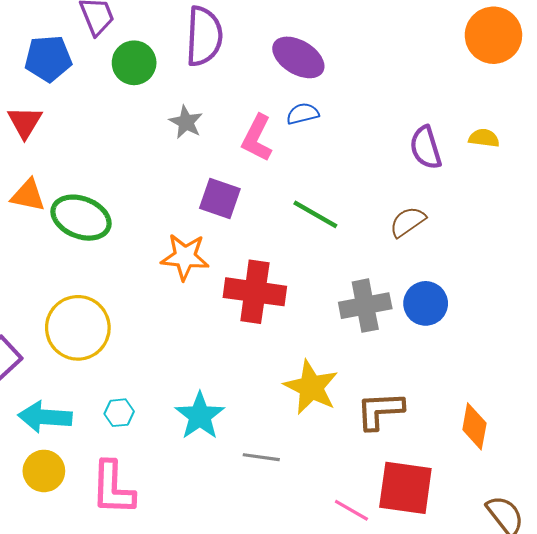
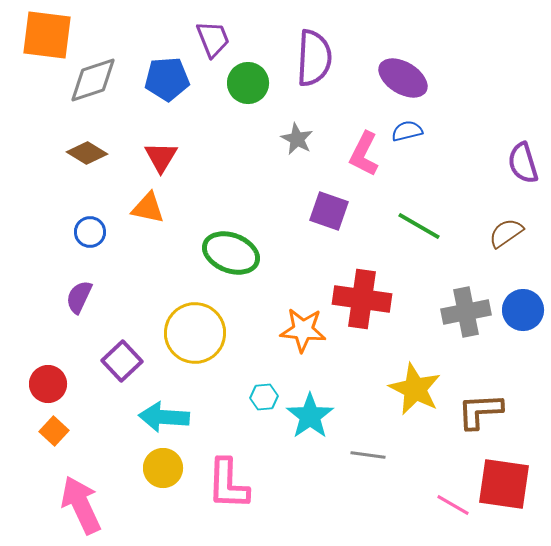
red triangle: (25, 122) -> (161, 157), moved
green ellipse: (81, 218) -> (231, 253), moved
orange star: (185, 257) -> (303, 330), moved
cyan hexagon: (119, 413) -> (264, 397), moved

